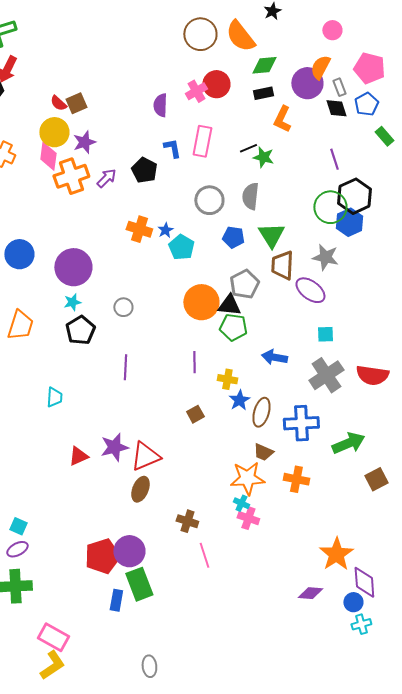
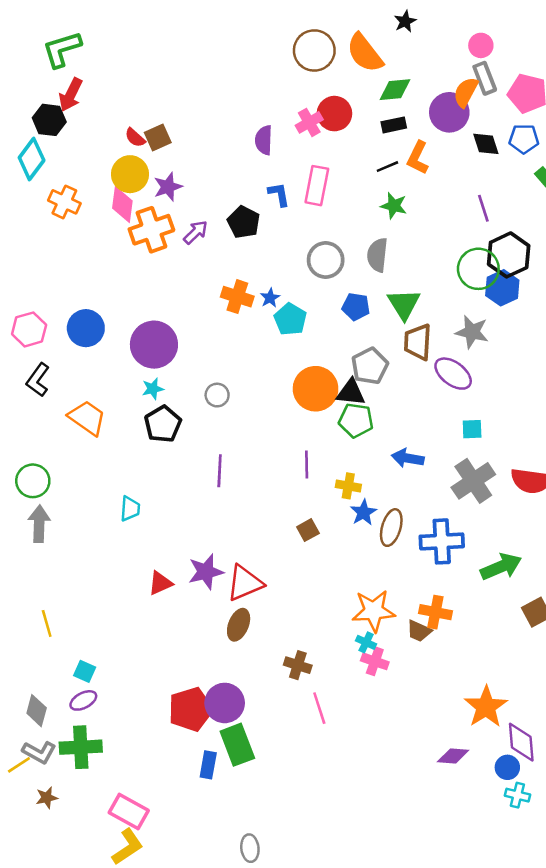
gray rectangle: (339, 87) -> (485, 78), moved, size x1.4
blue pentagon: (366, 104) -> (524, 139), turned 30
black line: (248, 148) -> (387, 167), moved
orange trapezoid: (20, 325) -> (87, 418), turned -72
brown trapezoid: (263, 452) -> (419, 631), moved
cyan cross: (361, 624) -> (517, 795), turned 30

